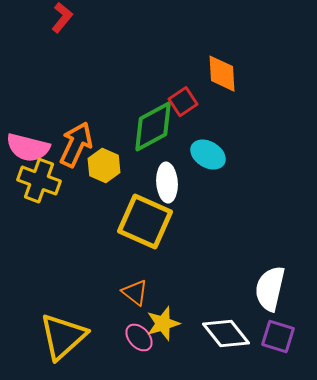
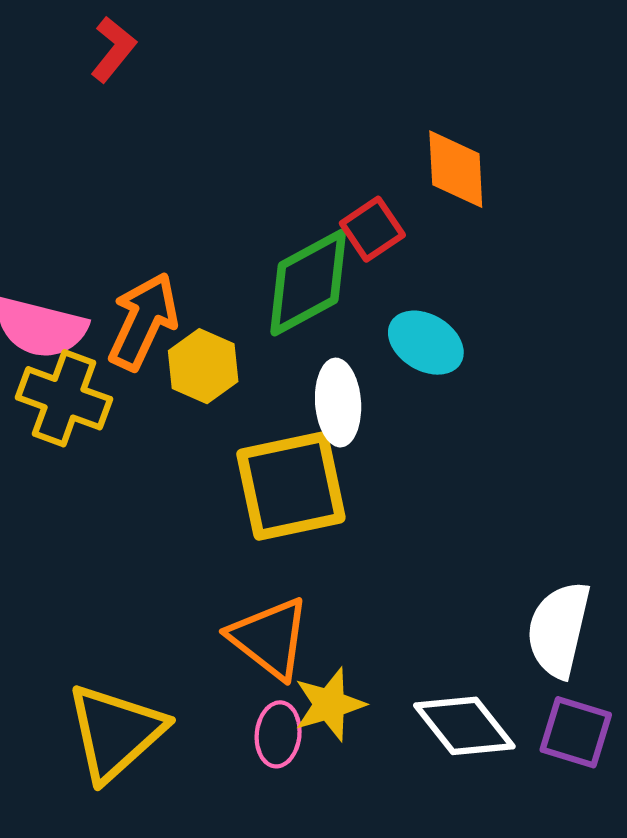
yellow square: (145, 222) -> (291, 486), turned -36
orange triangle: (135, 293) -> (270, 638), size x1.5
pink ellipse: (139, 338) -> (278, 734), turned 48

